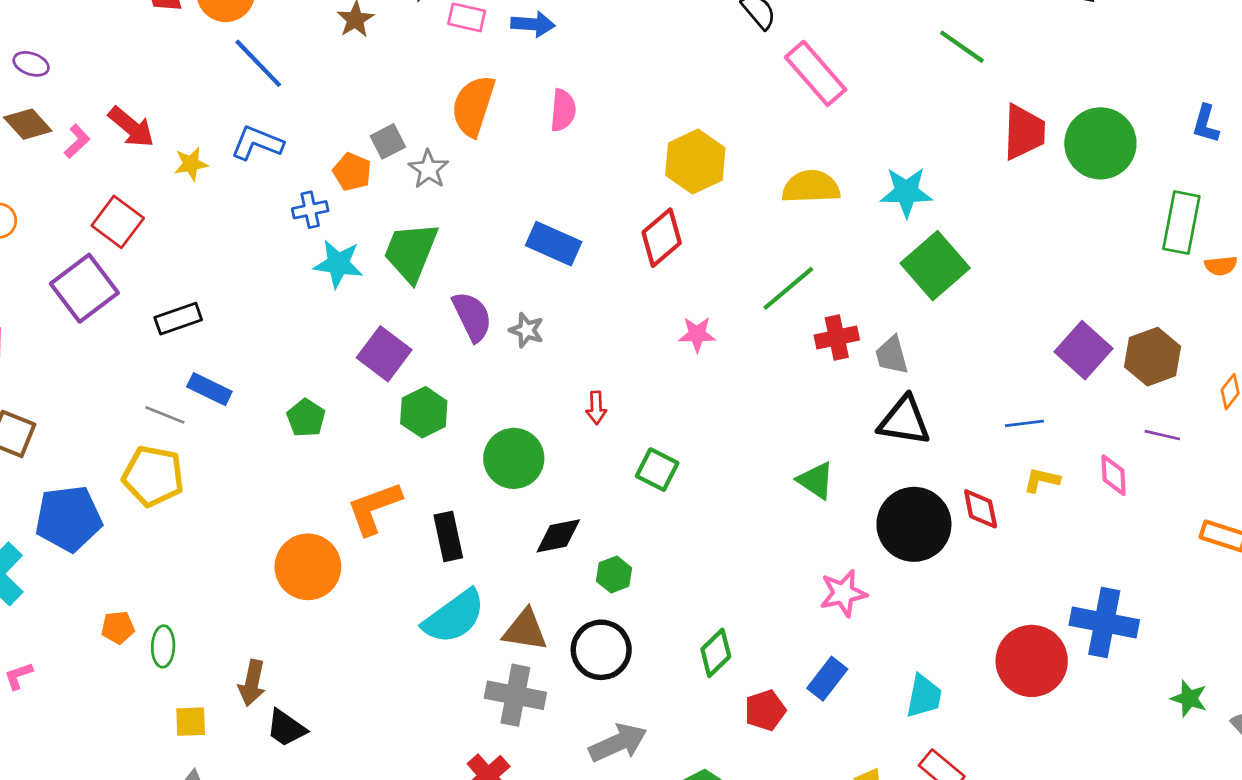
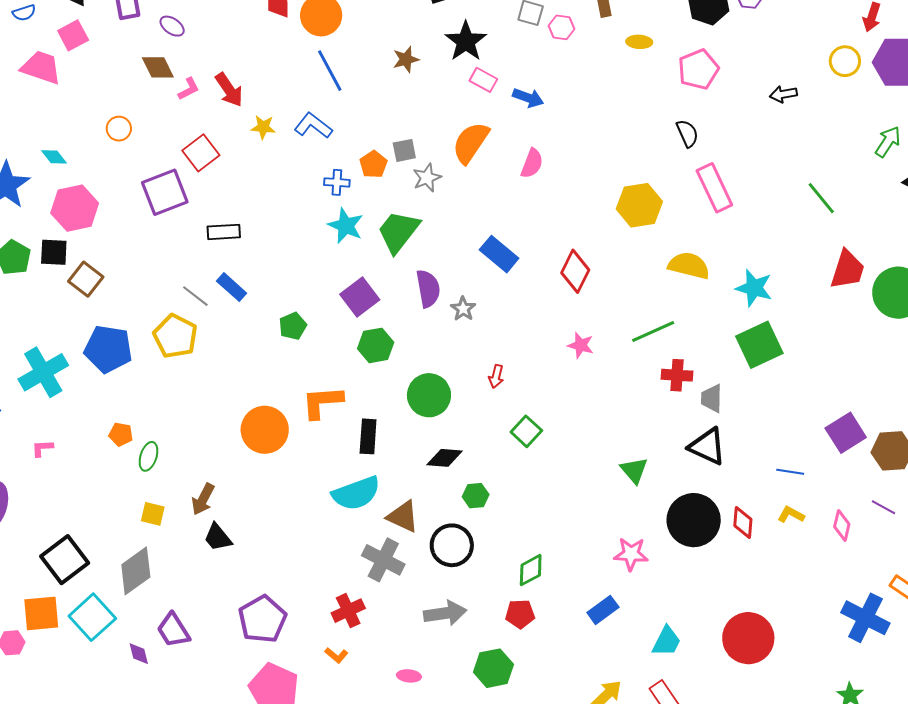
yellow hexagon: (695, 162) -> (639, 205), moved
red diamond: (662, 238) -> (575, 271), turned -39
blue cross: (1104, 623) -> (865, 618), moved
red pentagon: (765, 710) -> (520, 614), moved

